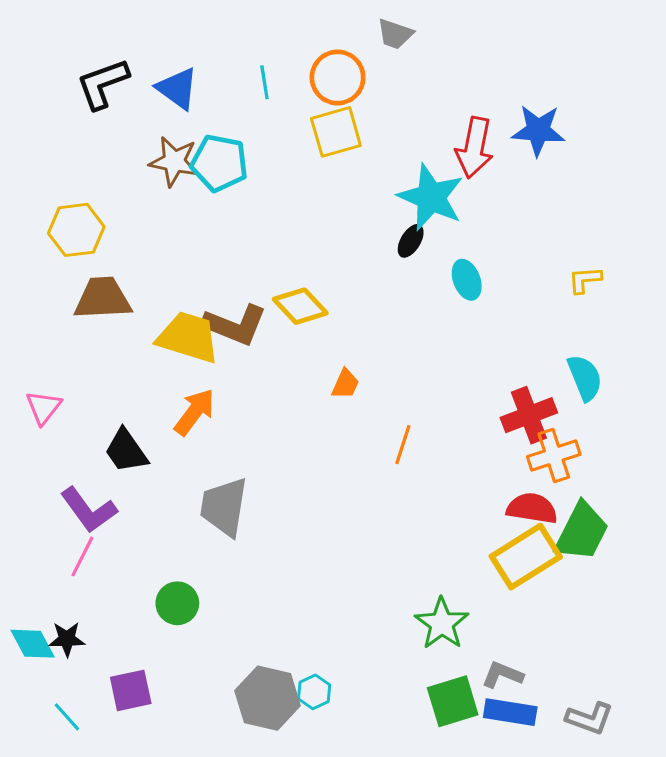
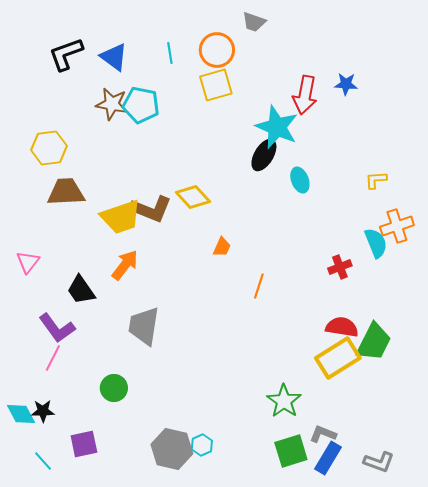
blue star: (538, 130) -> (346, 84), size x0.7
black ellipse: (411, 241) -> (264, 155), size x1.5
yellow trapezoid: (188, 337) -> (121, 217), turned 144
red cross: (529, 415) -> (340, 267), size x0.7
orange cross: (554, 455) -> (397, 226), moved
blue rectangle: (510, 712) -> (328, 458), turned -68

